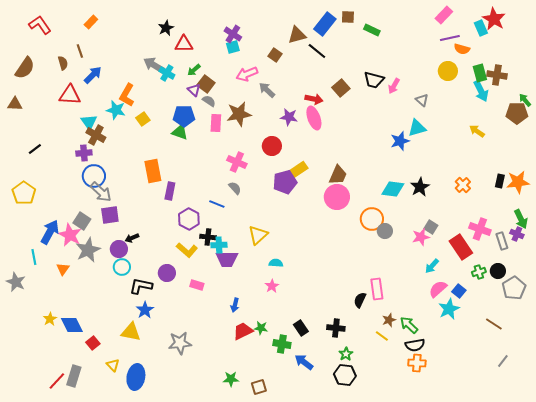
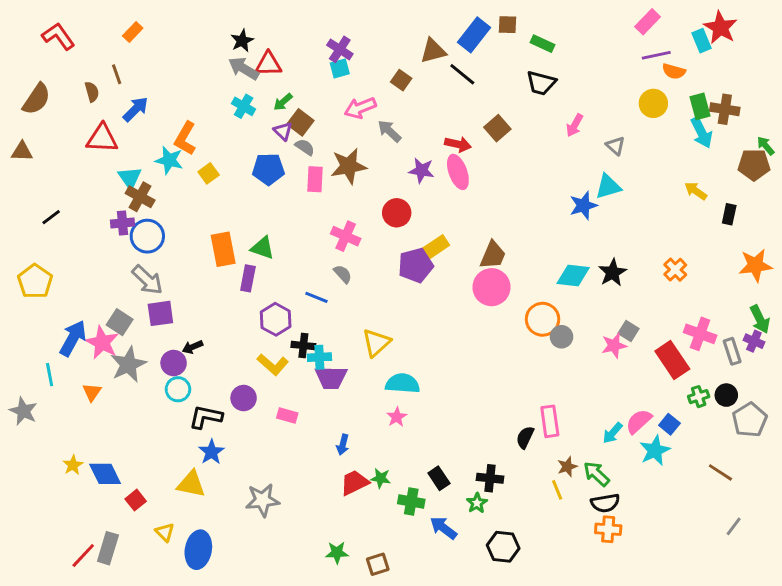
gray arrow: (154, 65) -> (244, 68), moved
black trapezoid: (374, 80) -> (541, 83), moved
green triangle: (180, 132) -> (263, 248), moved
blue circle: (94, 176) -> (147, 236), moved
black rectangle: (500, 181) -> (729, 214), moved
cyan semicircle: (276, 263) -> (403, 383), size x1.6
cyan arrow: (432, 266) -> (613, 433), moved
yellow line: (382, 336) -> (557, 490), turned 32
green star: (346, 354) -> (477, 503), moved

